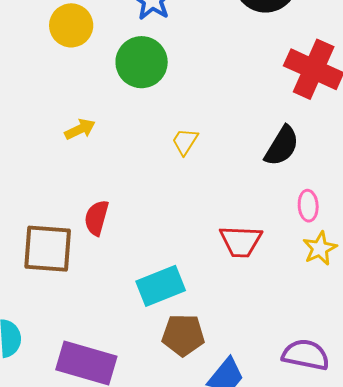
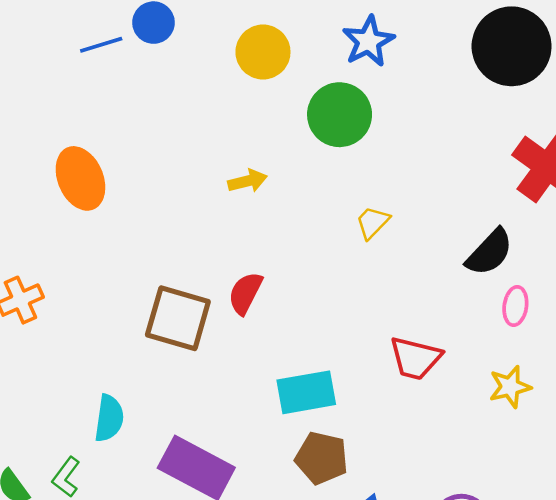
pink ellipse: (308, 206) -> (515, 306), moved

